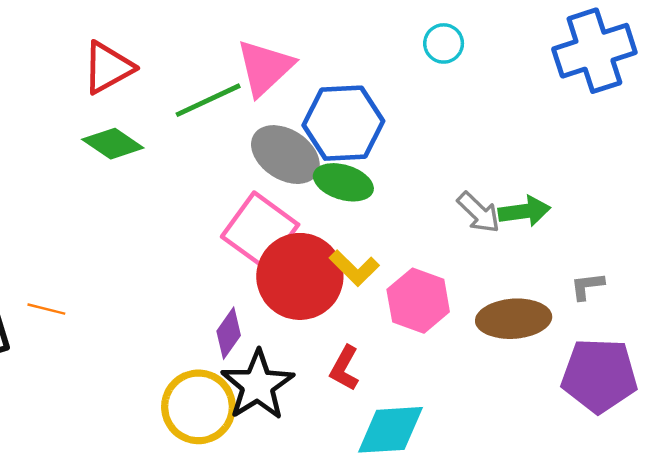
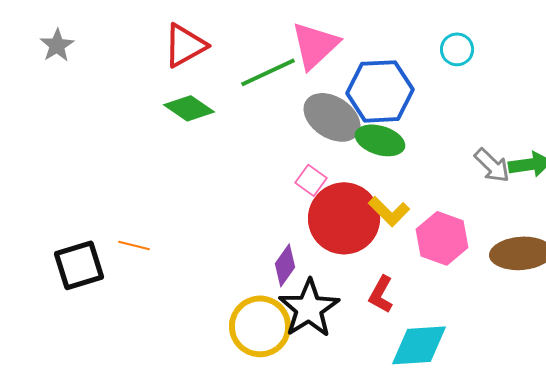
cyan circle: (444, 43) -> (457, 49), moved
pink square: (260, 231) -> (311, 180), size x0.5

